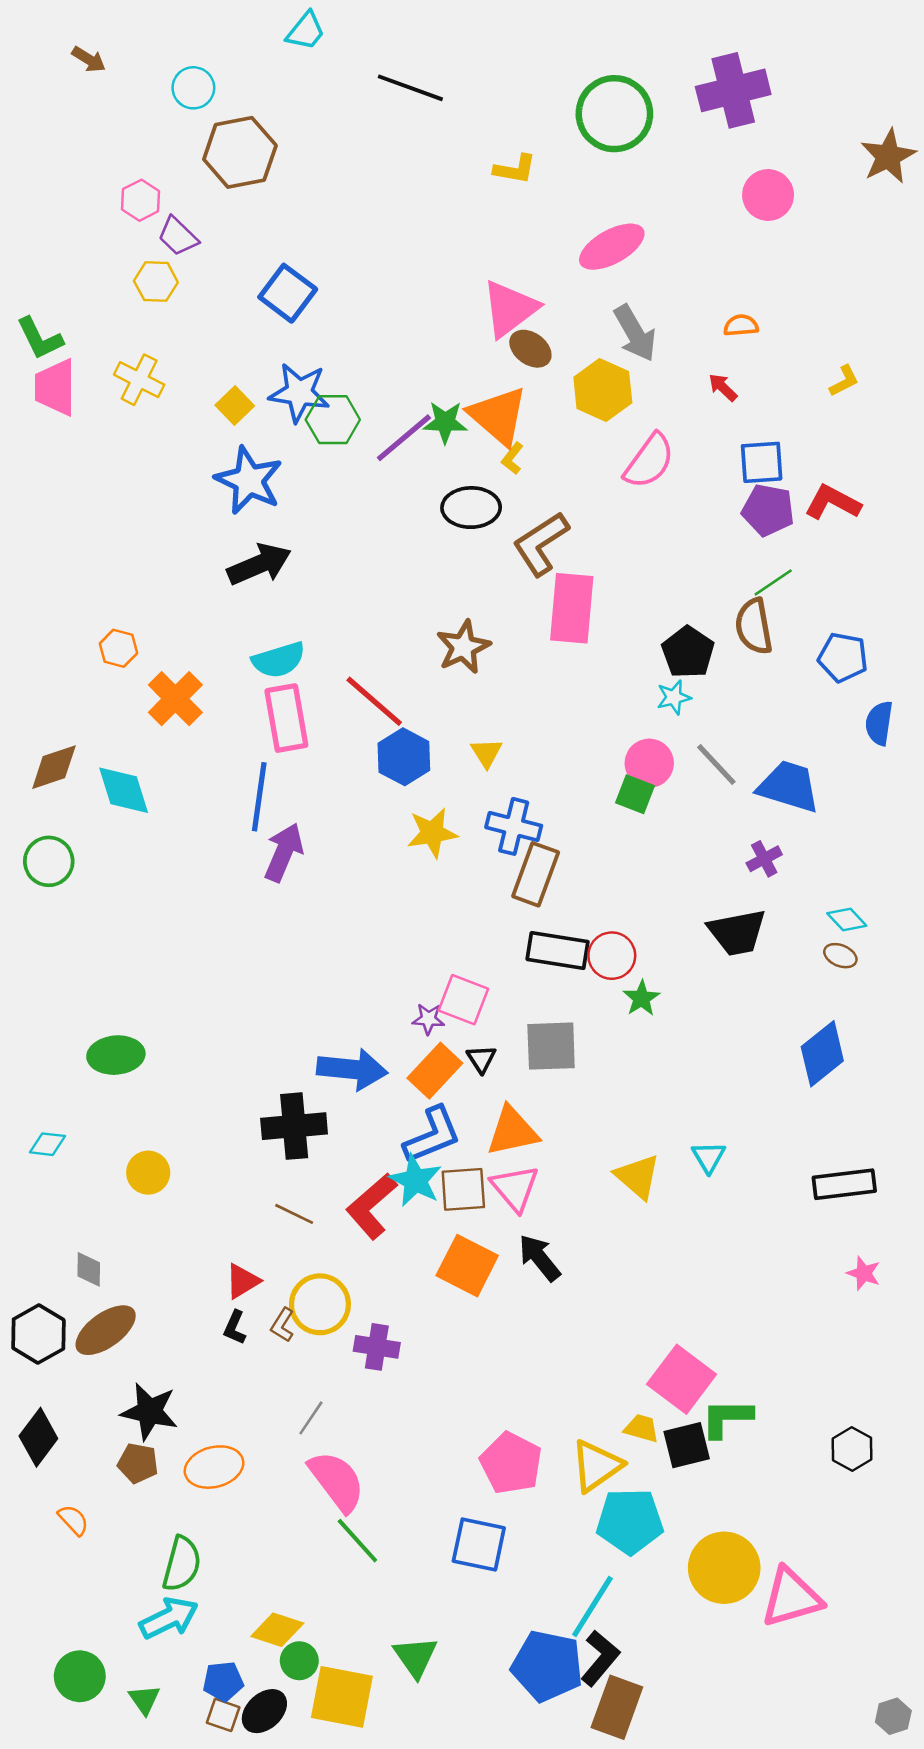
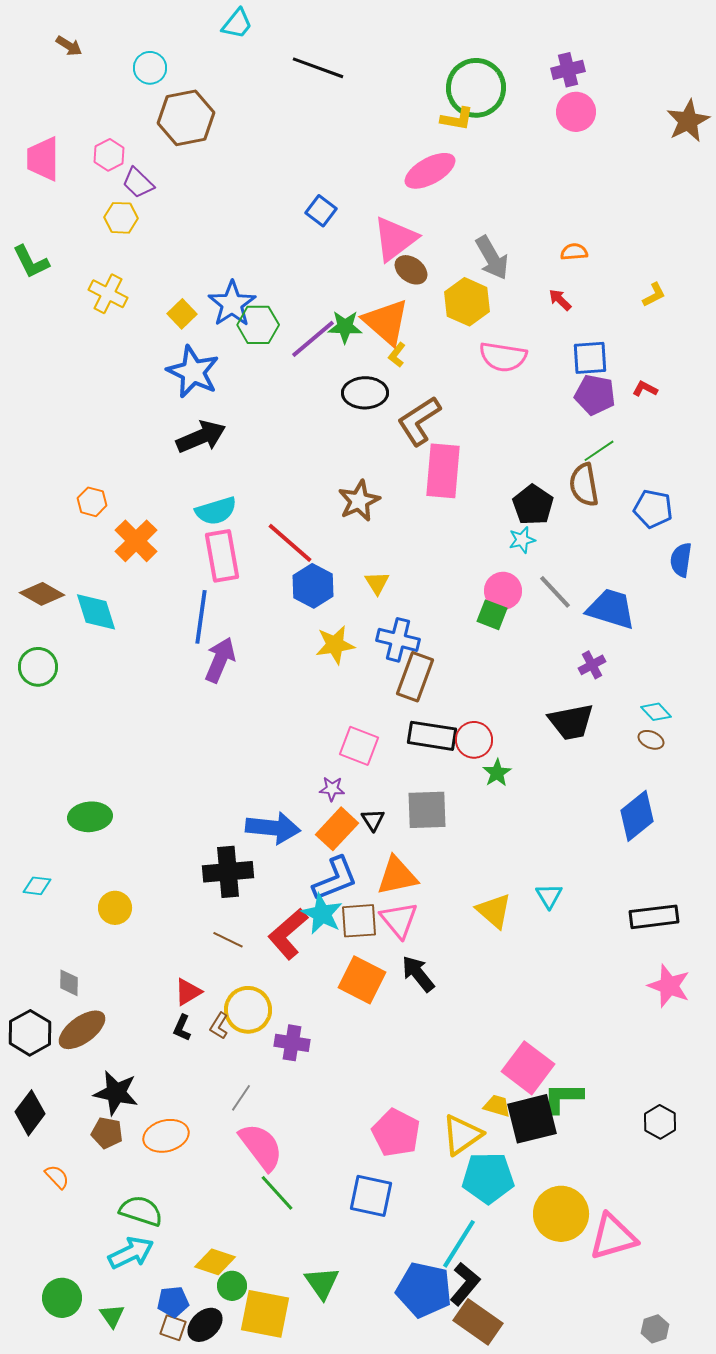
purple cross: (733, 90) -> (568, 70), size x0.6
yellow L-shape: (515, 169) -> (457, 119), moved
pink circle: (768, 195) -> (576, 112), moved
pink ellipse: (612, 247) -> (430, 171), moved
blue square: (288, 293) -> (321, 211), moved, size x0.7
pink trapezoid: (55, 387) -> (43, 159), moved
blue star: (299, 393) -> (232, 304), turned 30
pink semicircle: (649, 461) -> (503, 357), turned 63
red L-shape: (833, 502) -> (645, 389), size x0.6
brown diamond: (54, 767) -> (42, 594), turned 48
pink square: (463, 1000) -> (359, 746), moved
pink star: (864, 1273) -> (669, 986), size x1.6
black square: (687, 1445) -> (532, 1119), size x1.4
green semicircle: (182, 1564) -> (141, 1211), turned -87
brown rectangle: (617, 1707) -> (478, 1322), turned -75
gray hexagon: (893, 1716) -> (655, 1329), moved

